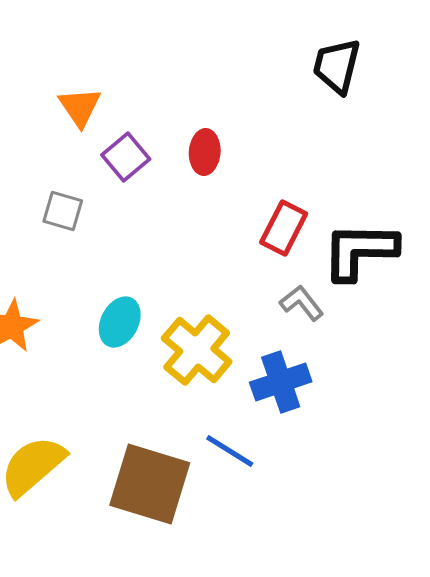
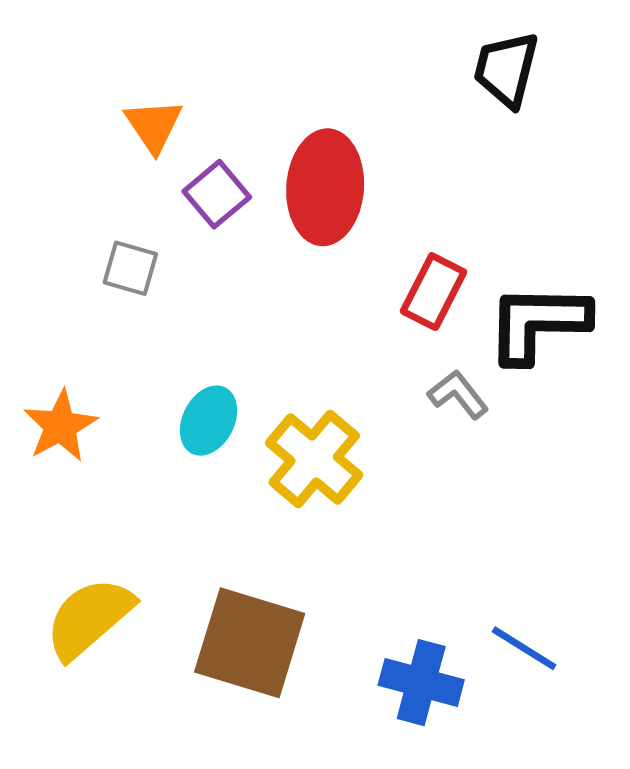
red ellipse: (205, 152) -> (325, 187), size x1.8
blue cross: (281, 382) -> (421, 683), moved, turned 34
blue line: (230, 451) -> (524, 648), moved

